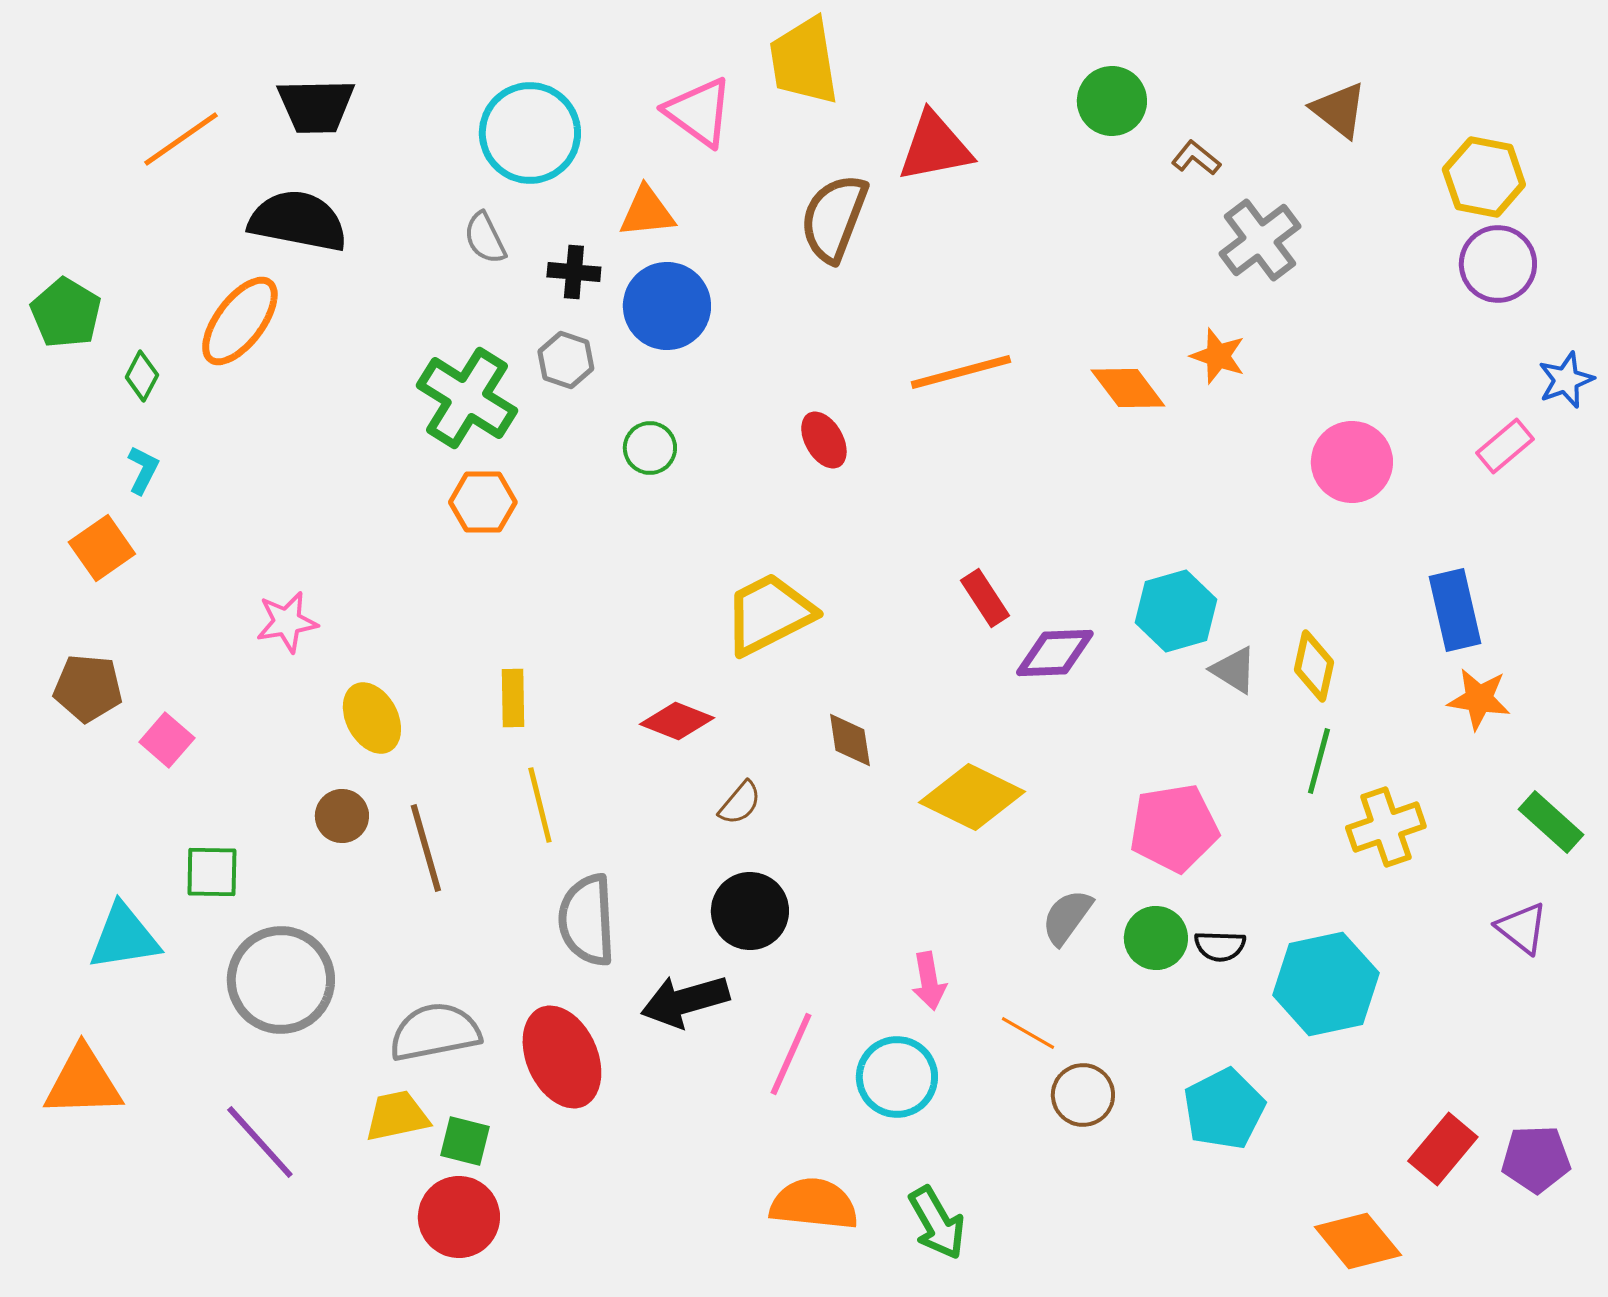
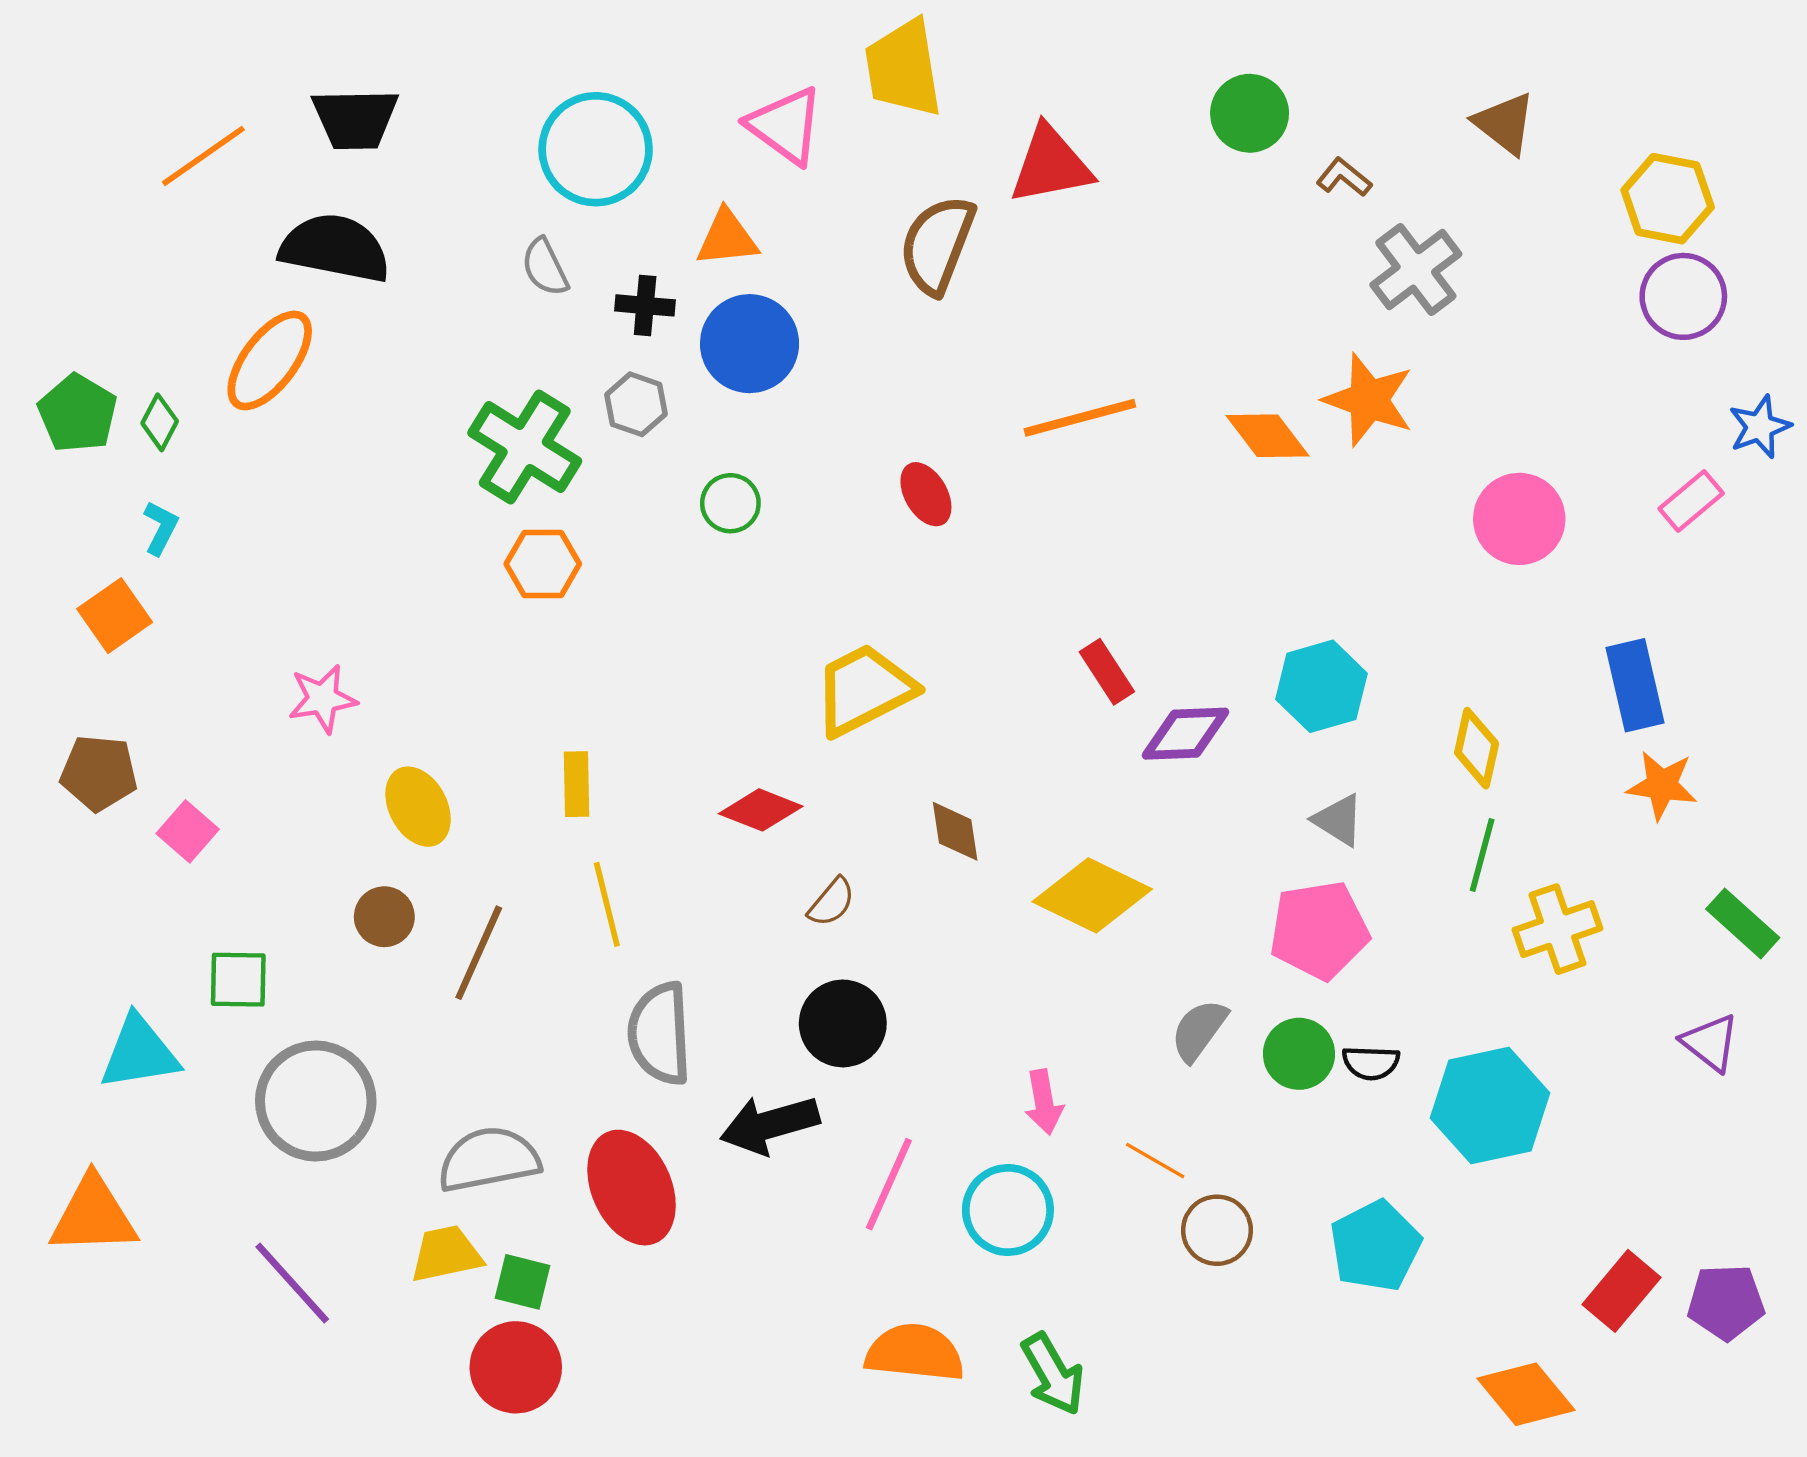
green pentagon: (66, 313) -> (78, 413), moved
orange star: (1218, 356) -> (1369, 400), size x1.5
gray triangle: (1234, 670) -> (1338, 820), moved
brown line: (426, 848) -> (479, 953), turned 40

